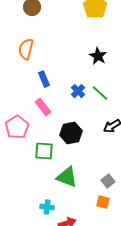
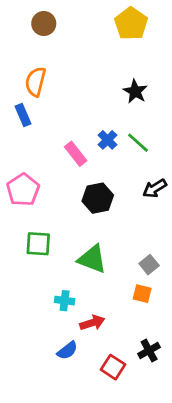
blue rectangle: (44, 79) -> (23, 115), moved
pink rectangle: (43, 107) -> (76, 154), moved
green square: (44, 151) -> (38, 244), moved

